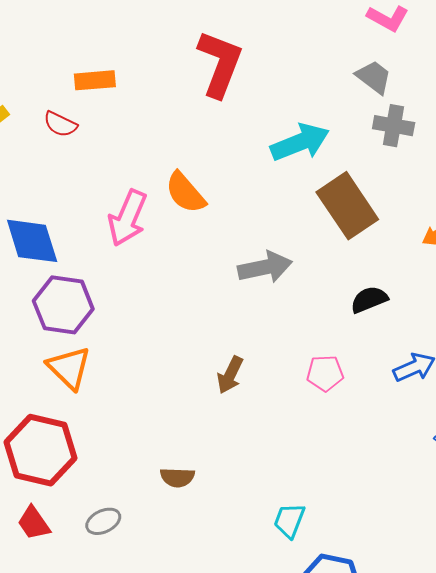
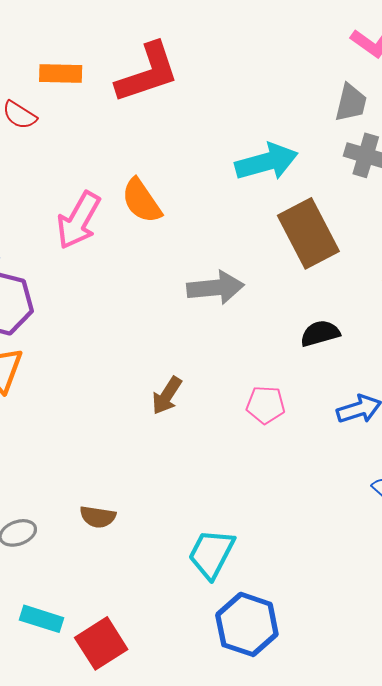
red L-shape: (220, 64) -> (147, 73), moved, turned 44
gray trapezoid: (374, 77) -> (351, 103), turned 60
brown semicircle: (177, 477) -> (98, 517), moved
cyan trapezoid: (289, 520) -> (211, 554), size x1.4

